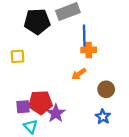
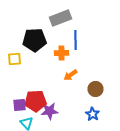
black pentagon: (37, 21) -> (34, 40), moved
orange cross: (89, 50) -> (62, 53), moved
purple star: (56, 113) -> (50, 111), turned 30

